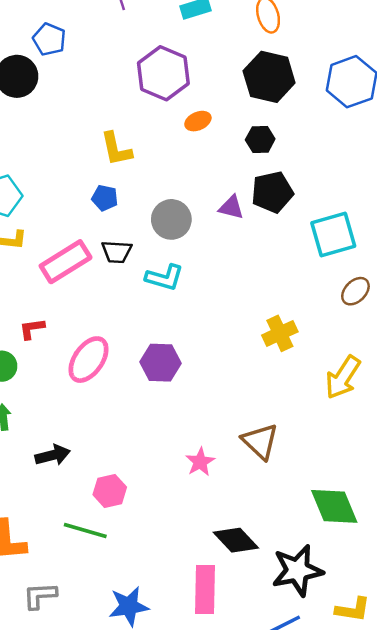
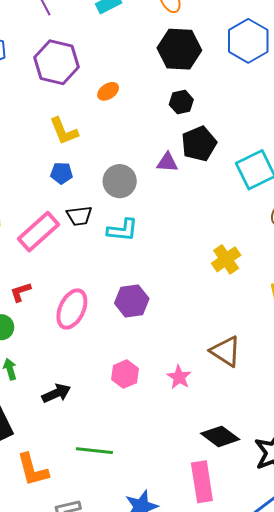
purple hexagon: (163, 73) -> (57, 62), moved
orange ellipse: (198, 121) -> (108, 91), moved
pink hexagon: (110, 491) -> (125, 374), moved

